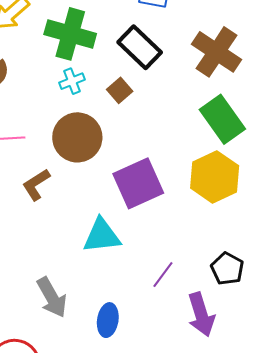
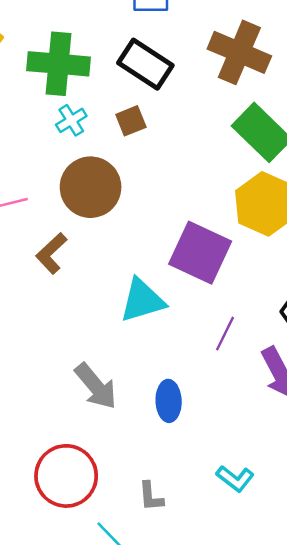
brown square: (120, 90) -> (131, 121), turned 30
purple square: (138, 183) -> (200, 253), moved, turned -30

